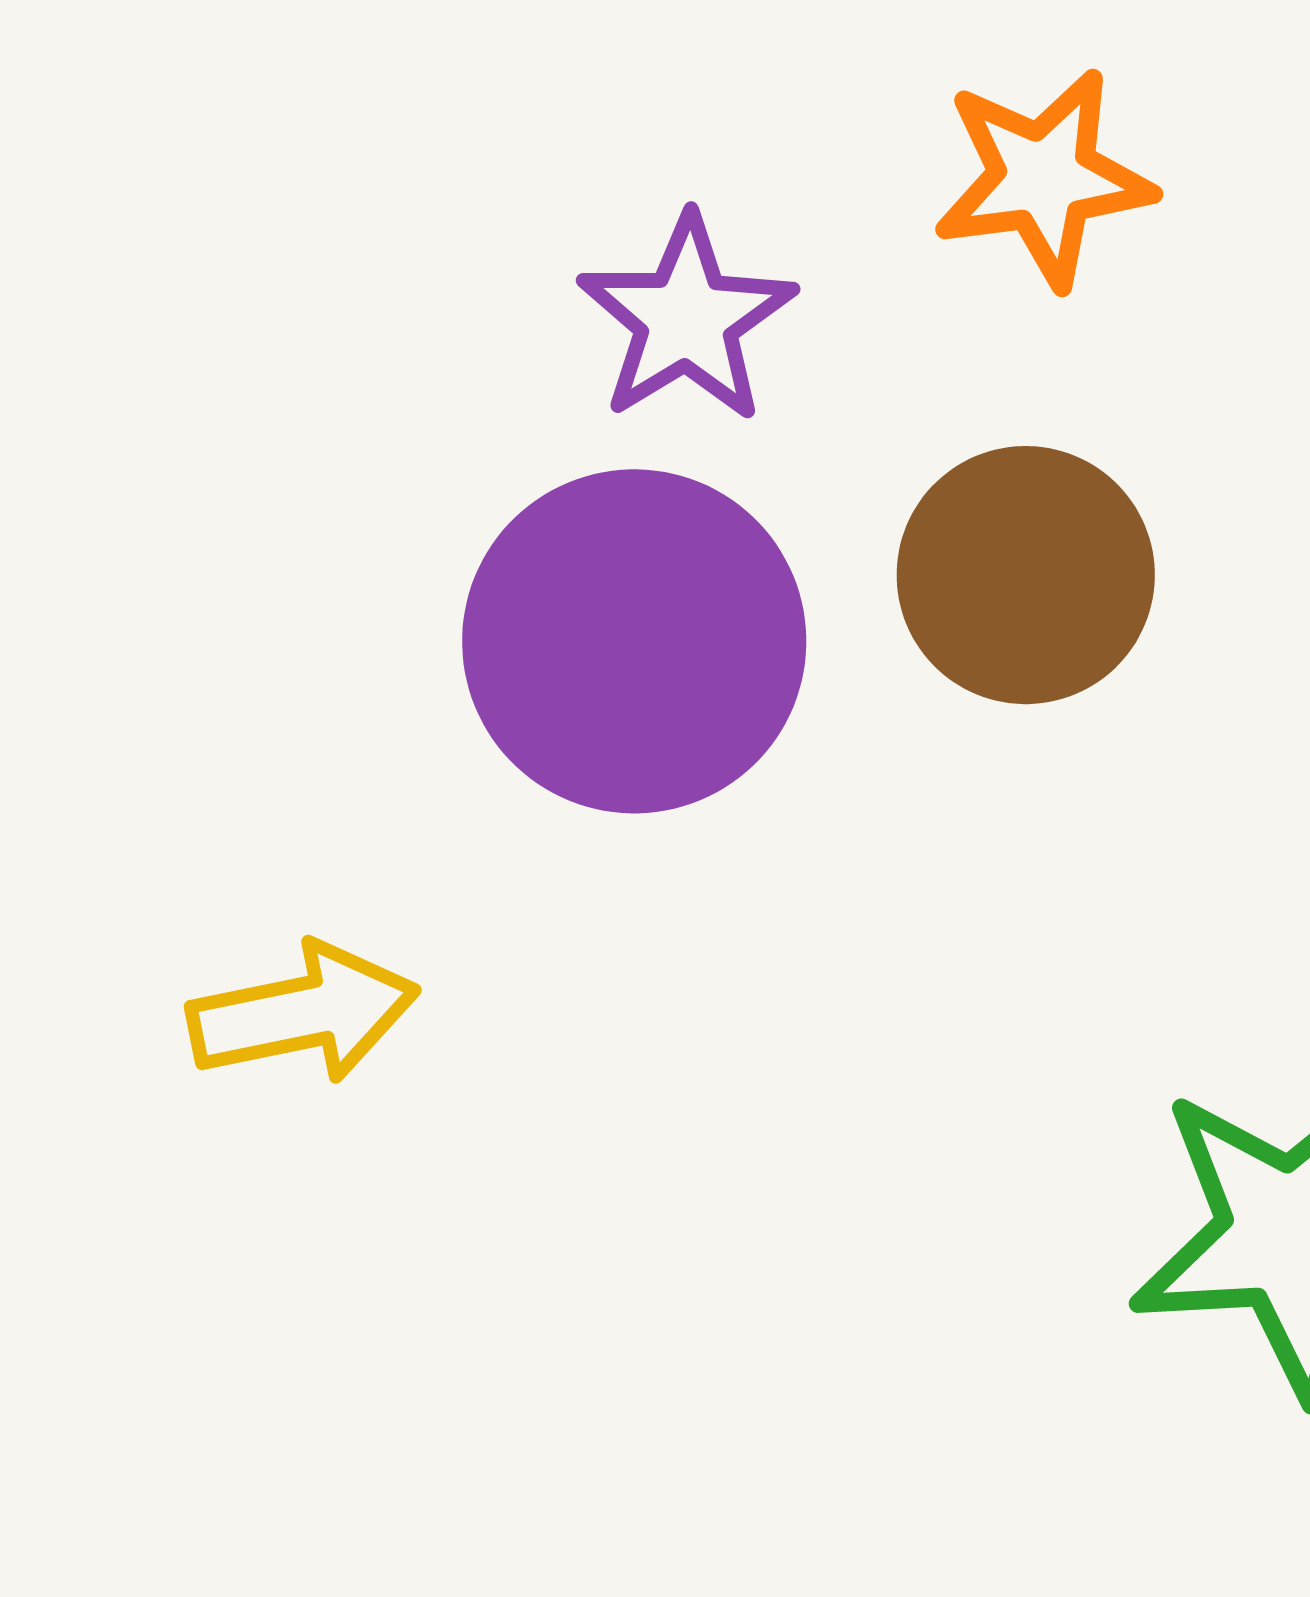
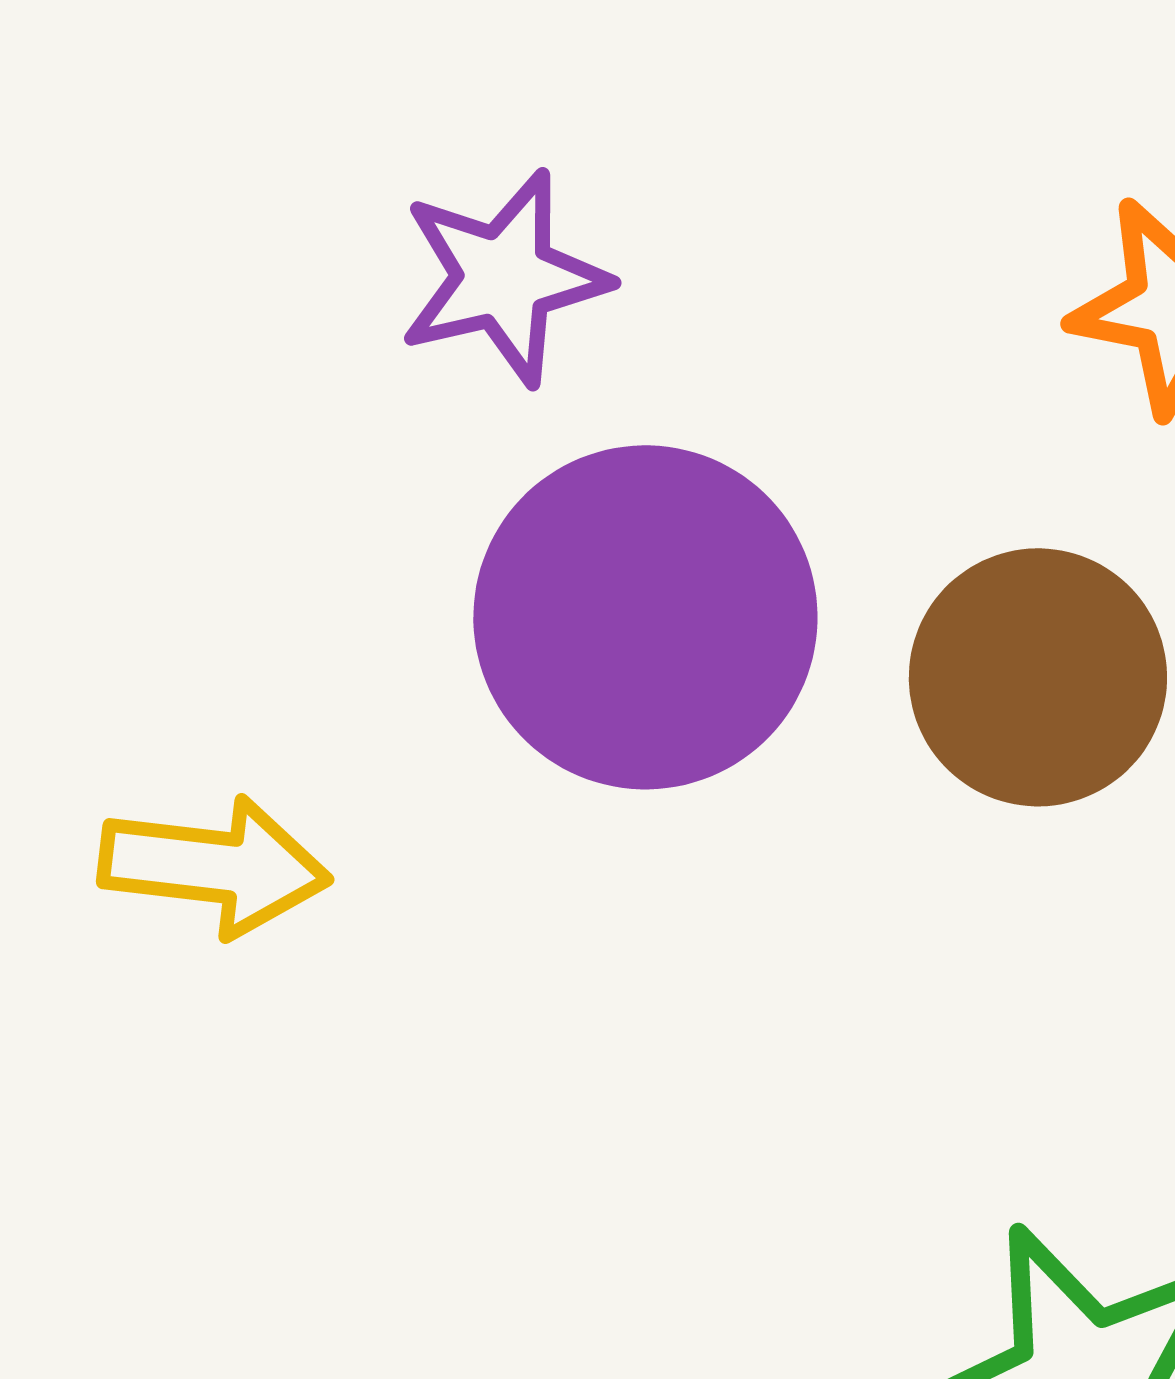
purple star: (687, 319) -> (504, 278), moved

